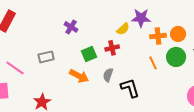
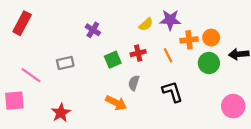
yellow semicircle: (123, 29) -> (146, 24), moved
orange line: (153, 63) -> (168, 55), moved
orange arrow: (79, 76) -> (116, 103), moved
black L-shape: (130, 88) -> (172, 92), moved

